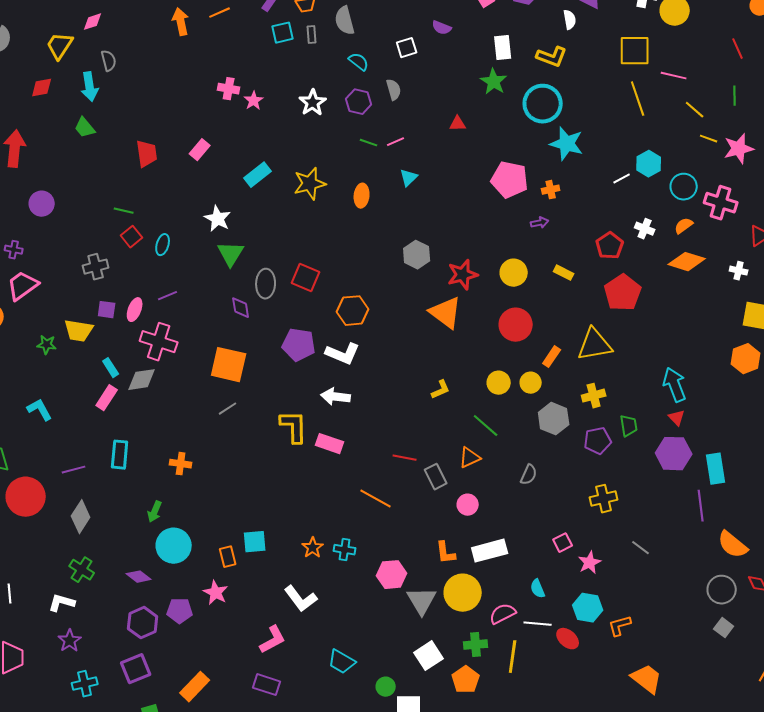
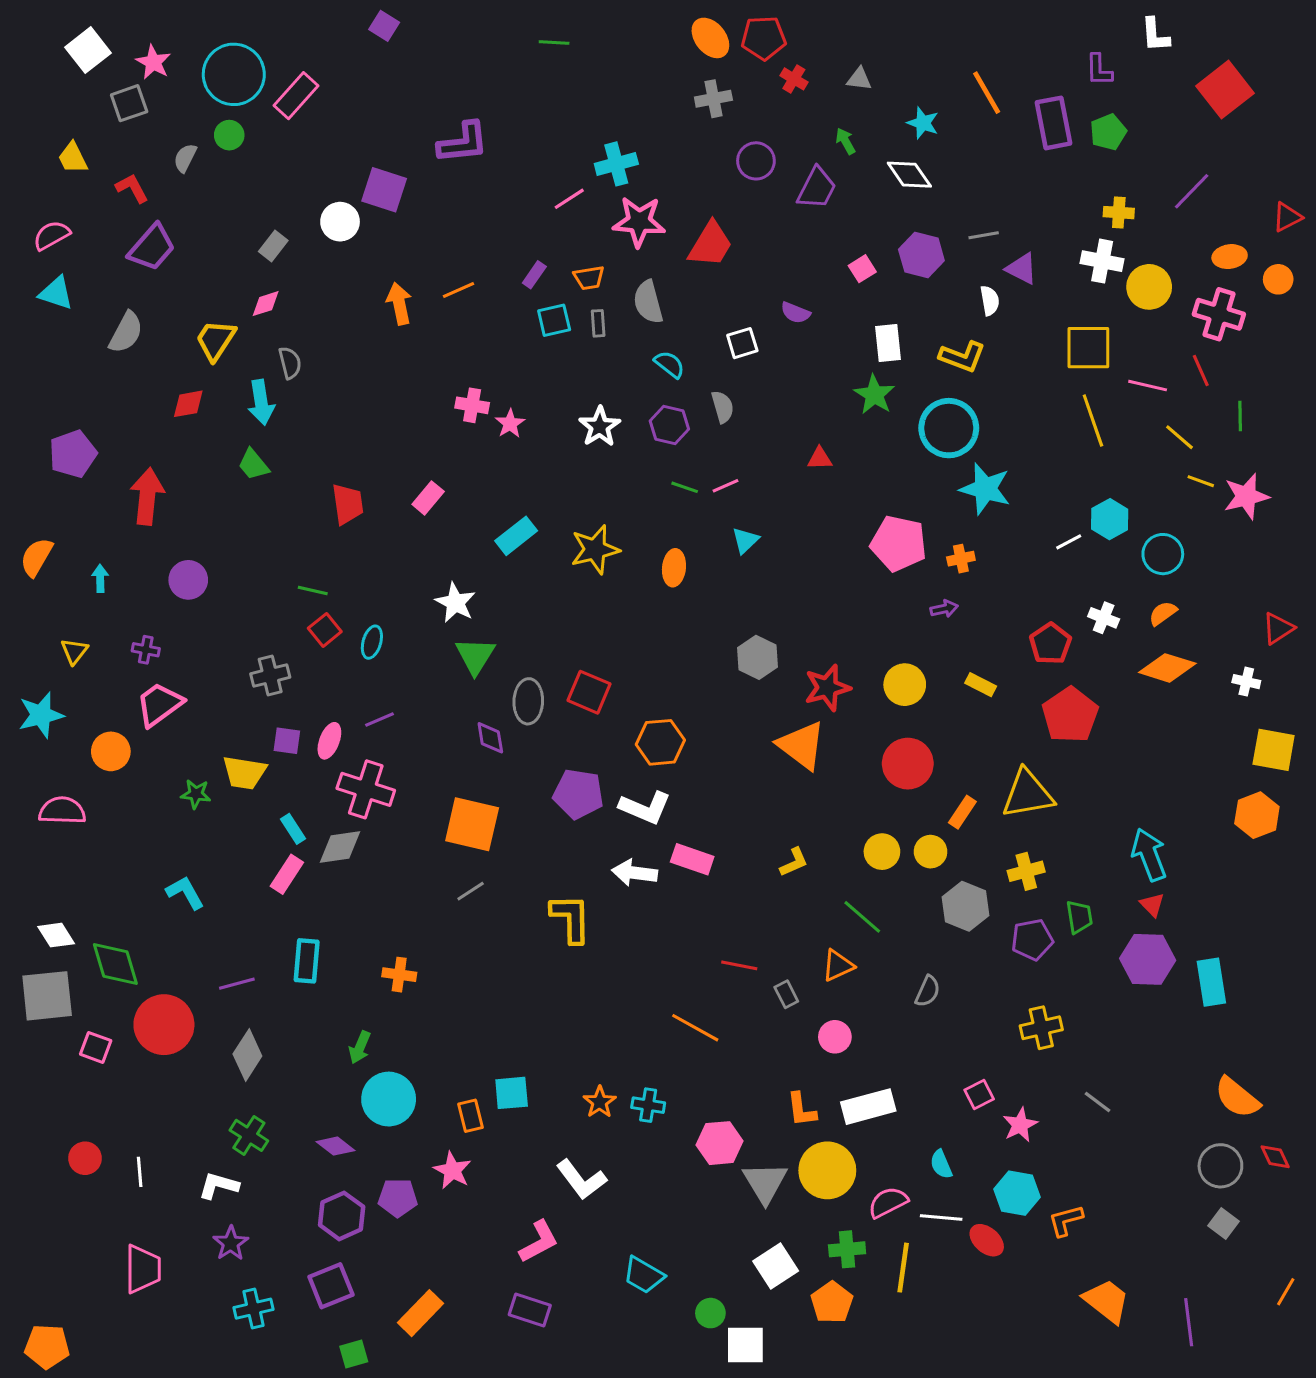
red line: (738, 49) -> (1201, 370), moved
pink cross: (721, 203) -> (1219, 314), moved
pink rectangle: (330, 444) -> (692, 859), moved
gray rectangle: (436, 477) -> (786, 994), size x0.7
purple line: (701, 506) -> (1189, 1322), moved

